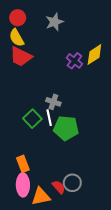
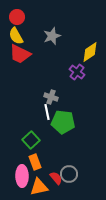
gray star: (54, 22) -> (52, 36), moved
purple cross: (74, 61) -> (77, 72), moved
green square: (32, 119) -> (31, 140), moved
orange rectangle: (23, 164) -> (35, 162), moved

